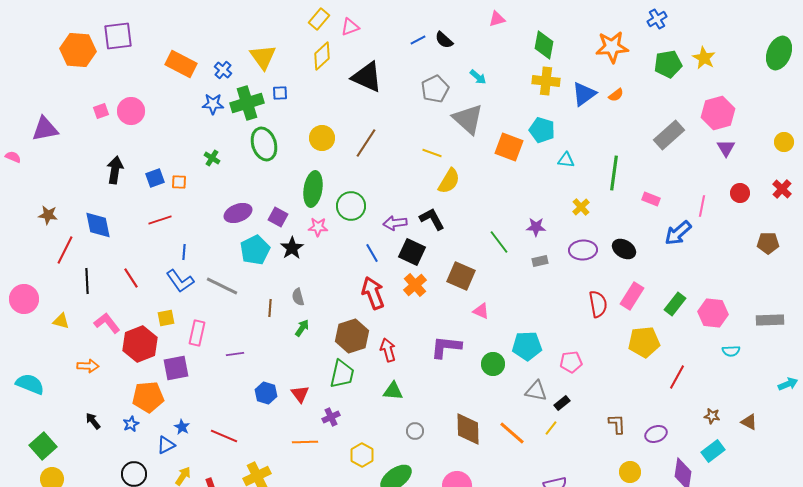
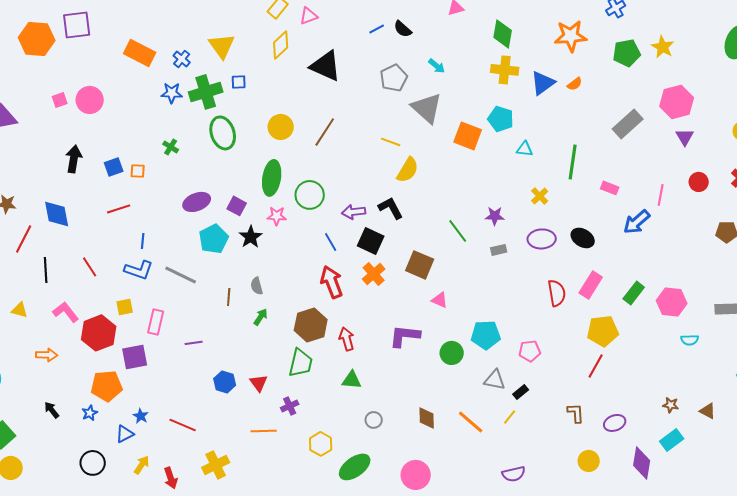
blue L-shape: (180, 281) -> (139, 270), turned -36
red line: (677, 377) -> (596, 366), moved
brown diamond: (468, 429) -> (427, 418), size x0.7

